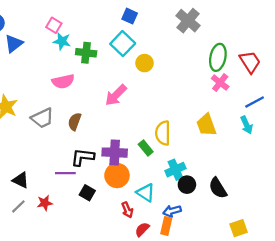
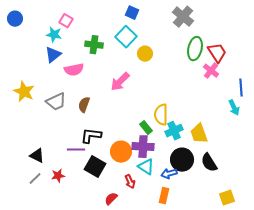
cyan star: (62, 41) -> (54, 35), moved
blue triangle: (14, 44) -> (53, 55), moved
green ellipse: (218, 57) -> (195, 49), moved
red trapezoid: (250, 62) -> (217, 53), moved
blue line: (255, 102) -> (241, 88), turned -66
yellow trapezoid: (206, 125) -> (199, 134), moved
purple cross: (115, 153) -> (143, 147), moved
cyan cross: (175, 170) -> (174, 131), moved
black circle: (187, 185) -> (182, 160), size x1.5
black square: (87, 193) -> (95, 167), size x1.5
blue arrow: (172, 211) -> (169, 174), moved
red semicircle: (142, 229) -> (111, 199), moved

